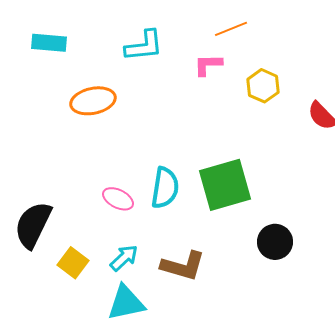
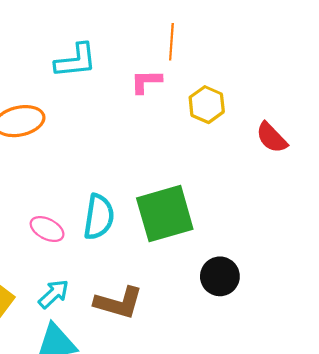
orange line: (231, 29) -> (171, 42), turned -64

